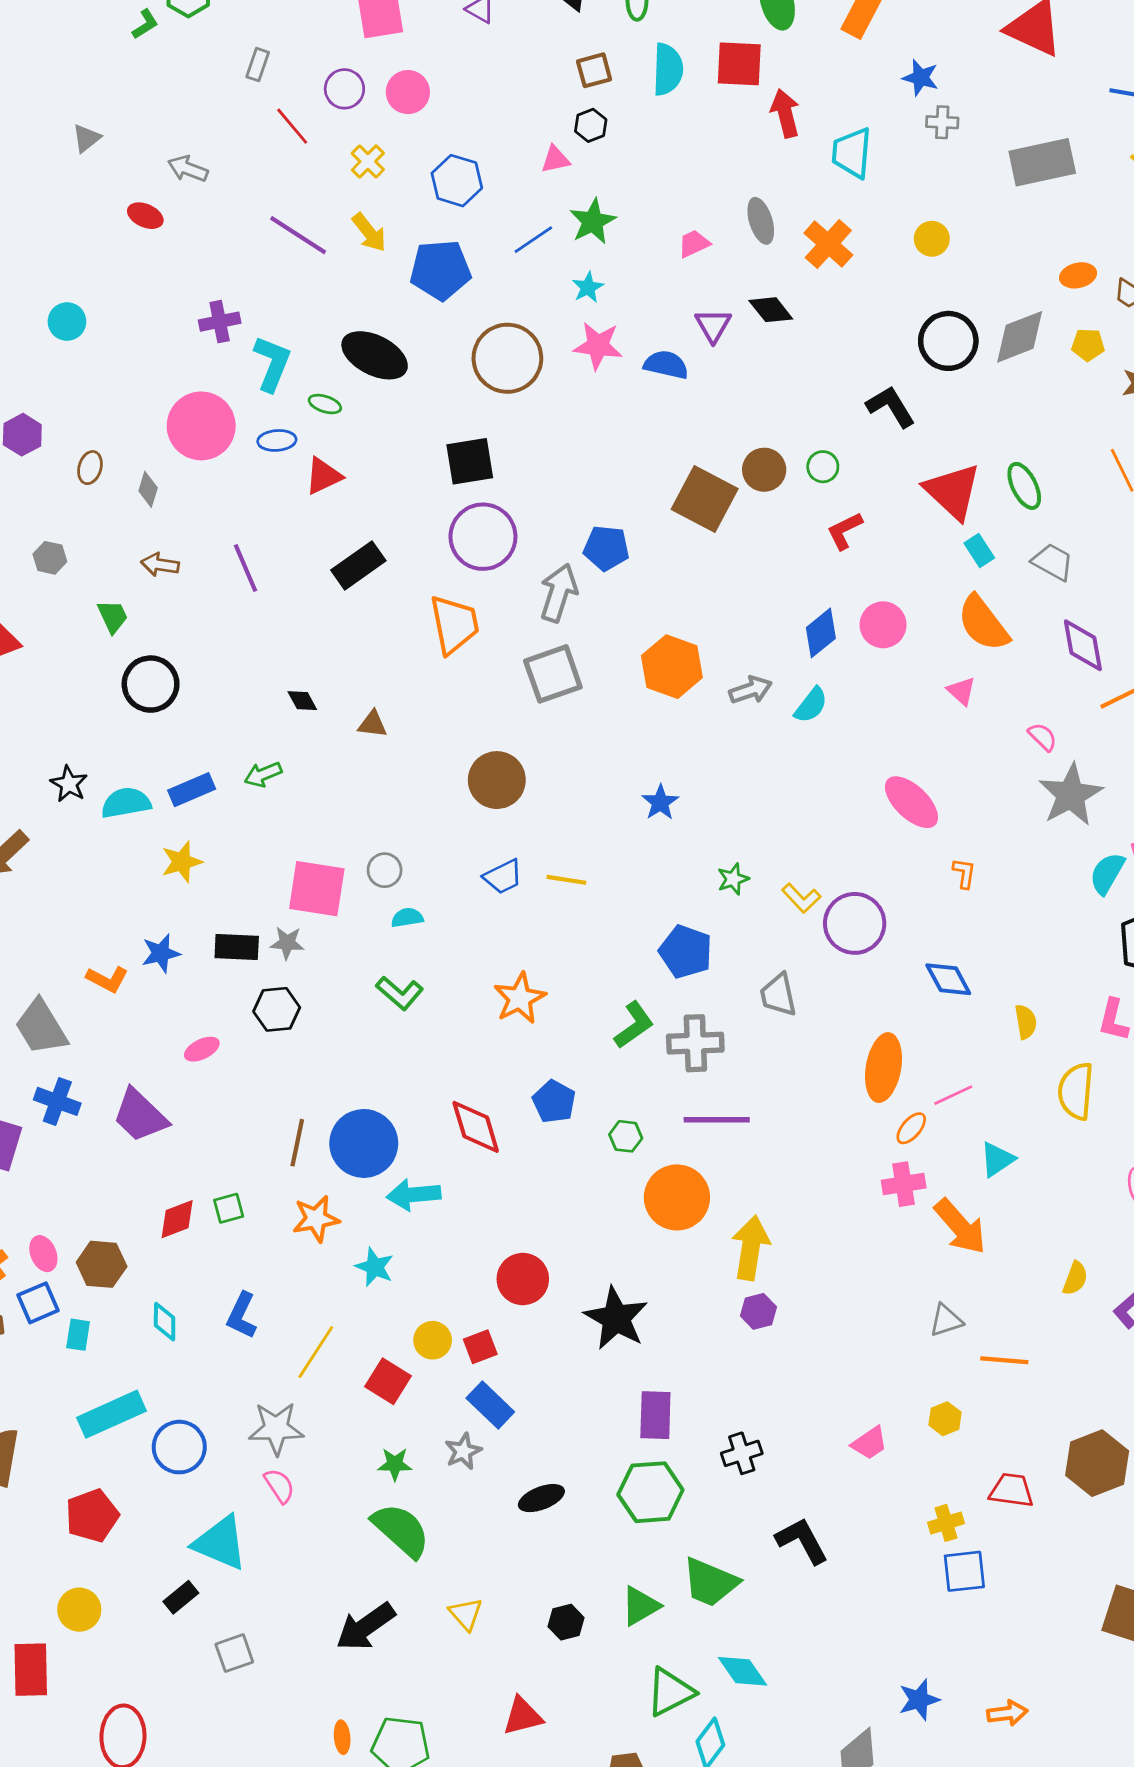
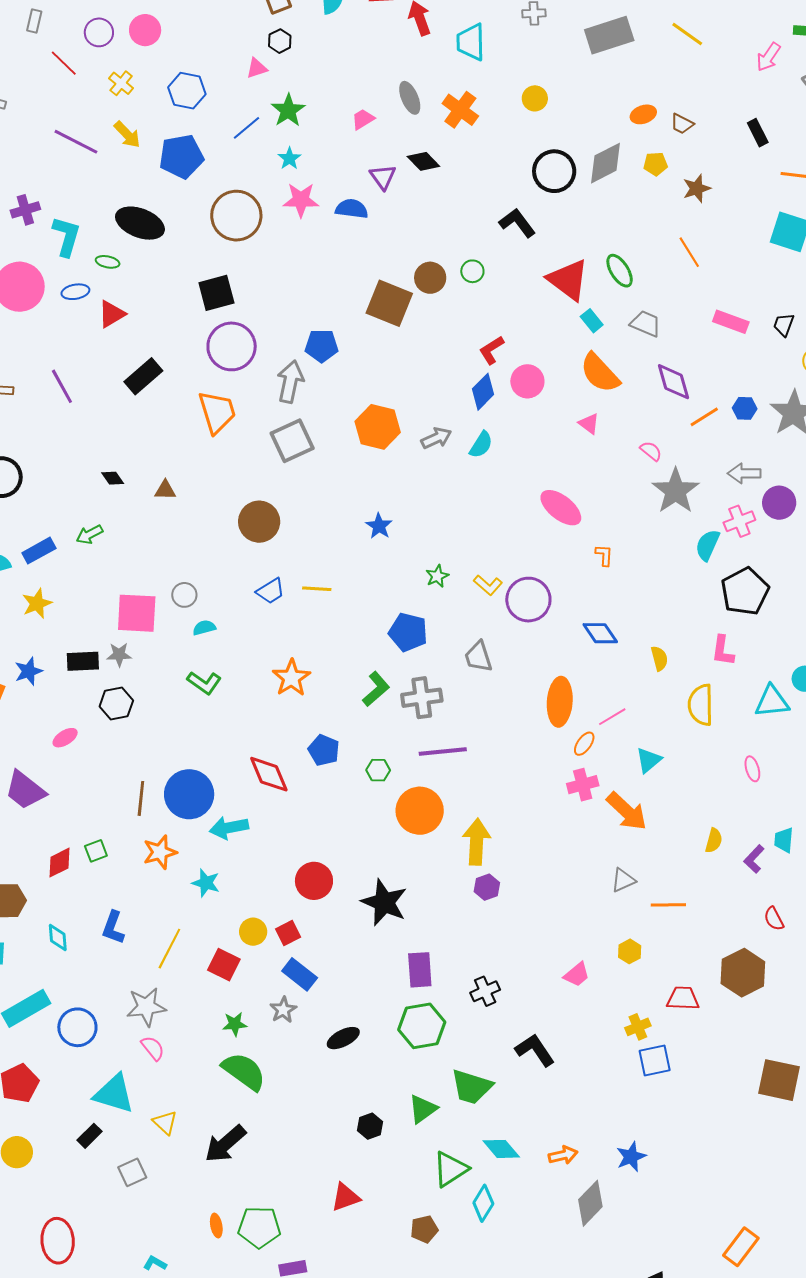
red L-shape: (845, 531) -> (492, 350), moved
yellow triangle: (466, 1614) -> (165, 1123), moved
orange arrow: (1007, 1713) -> (563, 1155), moved

